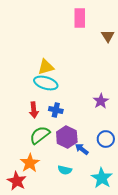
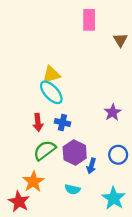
cyan ellipse: (46, 83) -> (51, 92), turned 30
blue arrow: (82, 149) -> (91, 166), turned -112

